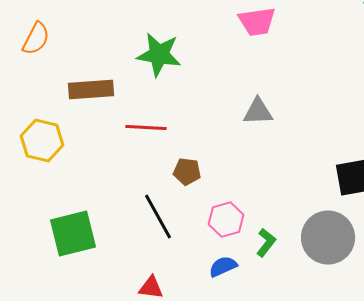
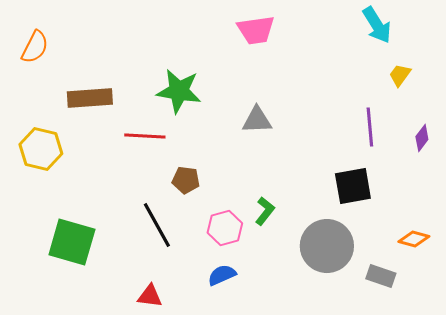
green star: (159, 55) -> (179, 91), moved
green square: (73, 234) -> (72, 242), turned 30
green L-shape: (266, 243) -> (265, 211), moved

